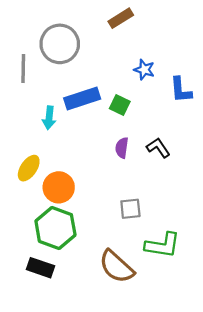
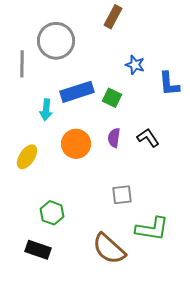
brown rectangle: (121, 18) -> (113, 17), turned -30
orange circle: (59, 187) -> (76, 144), moved
green hexagon: (55, 228) -> (52, 213), size x0.6

